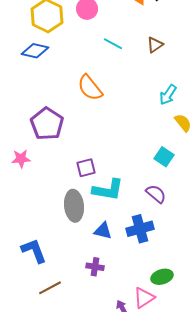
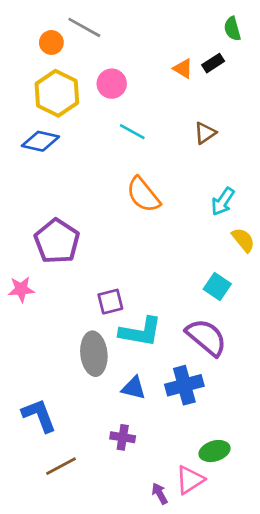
cyan line: (113, 44) -> (132, 132), moved
orange semicircle: (90, 88) -> (143, 195), moved
purple semicircle: (156, 194) -> (206, 337), size x1.5

